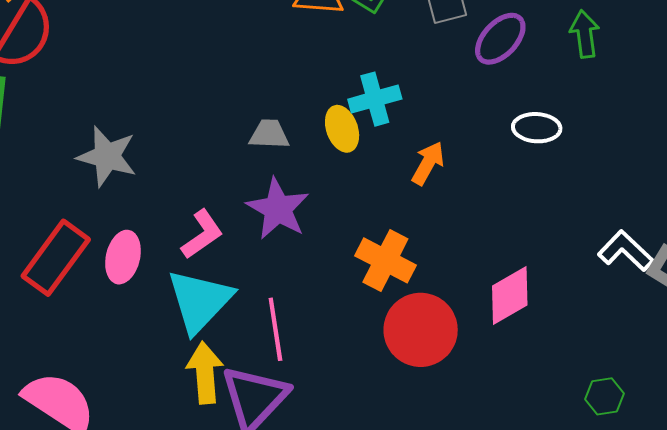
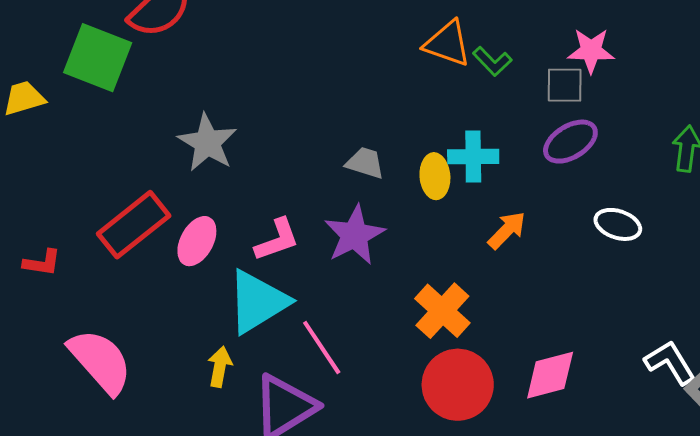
purple ellipse: (500, 39) -> (570, 142), moved
pink line: (275, 329) -> (322, 347), turned -40
yellow arrow: (205, 373) -> (220, 367), moved, size x0.7

